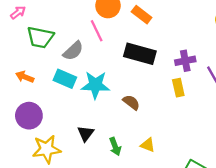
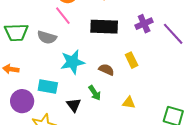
gray semicircle: (73, 51) -> (47, 37), turned 72
cyan rectangle: (65, 79) -> (48, 87), moved
yellow rectangle: (178, 88) -> (132, 60), moved
green arrow: (115, 147) -> (95, 93), moved

